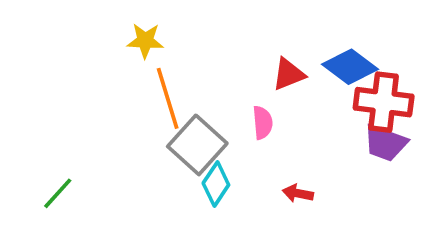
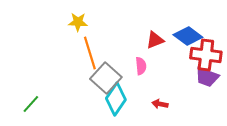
cyan diamond: (216, 184) -> (116, 99), size x1.4

